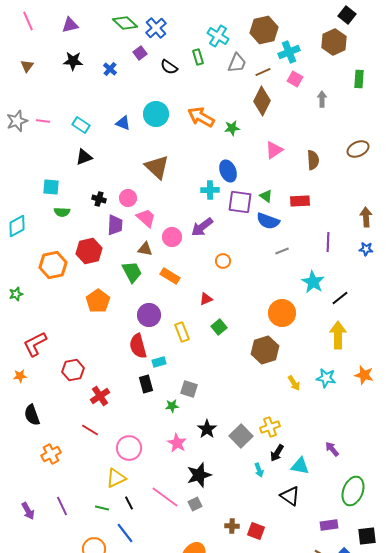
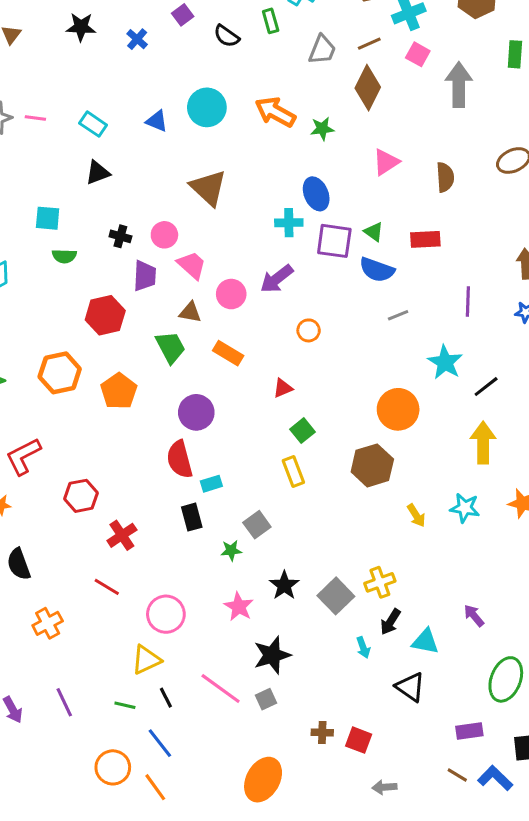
gray trapezoid: (237, 63) -> (322, 50), moved
gray arrow: (322, 99) -> (459, 85), size x1.8
orange hexagon: (53, 265) -> (60, 373), moved
yellow rectangle: (182, 332) -> (293, 472), moved
gray square: (189, 389) -> (257, 525), turned 36

